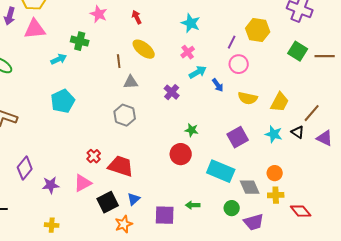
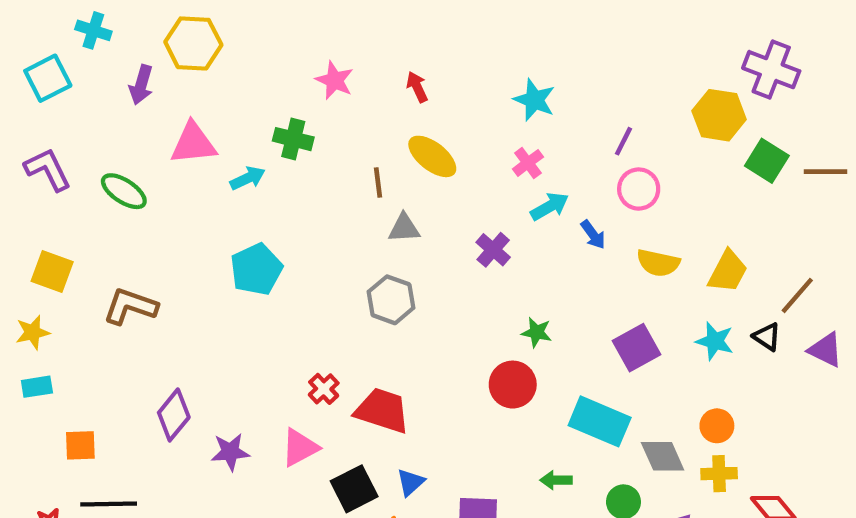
pink triangle: (35, 29) -> (193, 143), moved
yellow hexagon: (258, 30) -> (719, 115), moved
green arrow: (193, 205) -> (556, 480), moved

